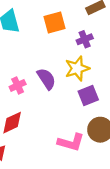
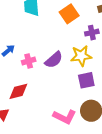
orange square: (55, 22) -> (69, 14), turned -30
purple semicircle: (46, 79) -> (54, 60), turned 72

